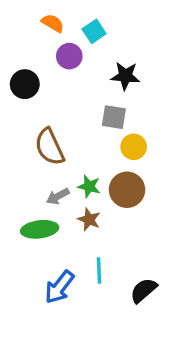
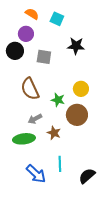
cyan square: (94, 31) -> (57, 19), turned -32
purple circle: (69, 56) -> (26, 34), moved
gray square: (114, 117) -> (44, 57), moved
green star: (89, 186) -> (58, 100), moved
blue arrow: (59, 287) -> (36, 174), turned -85

